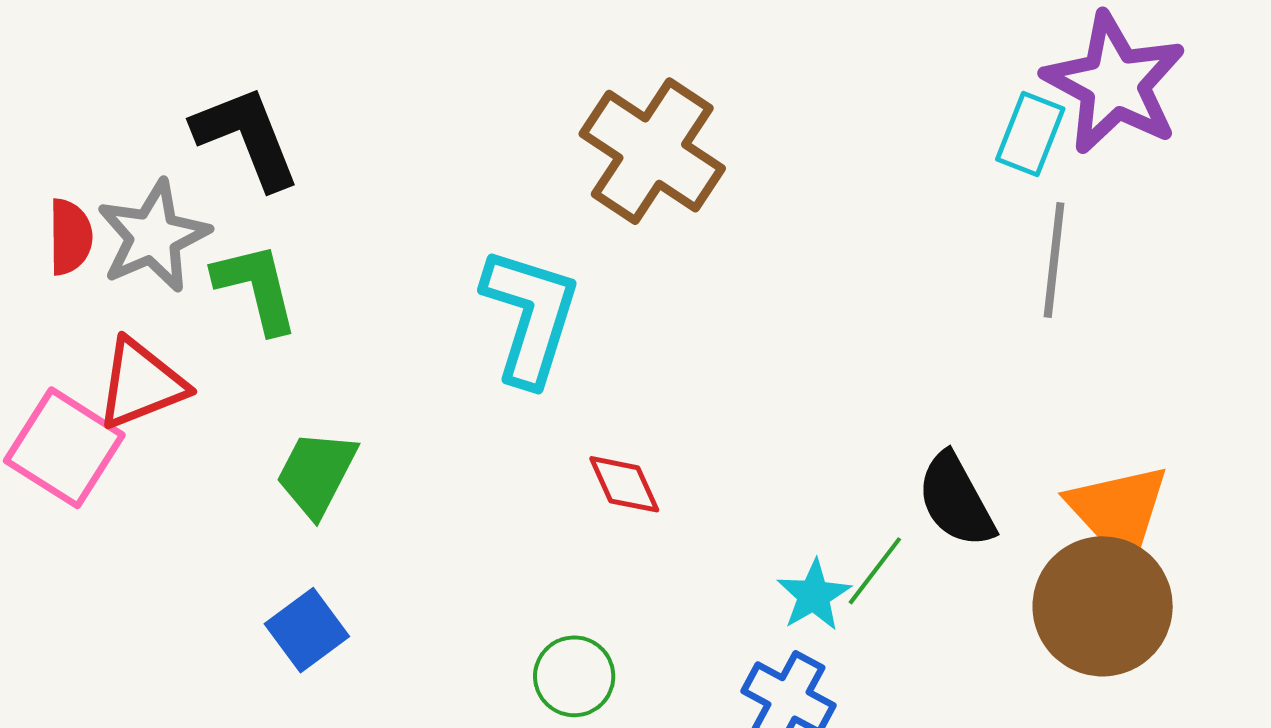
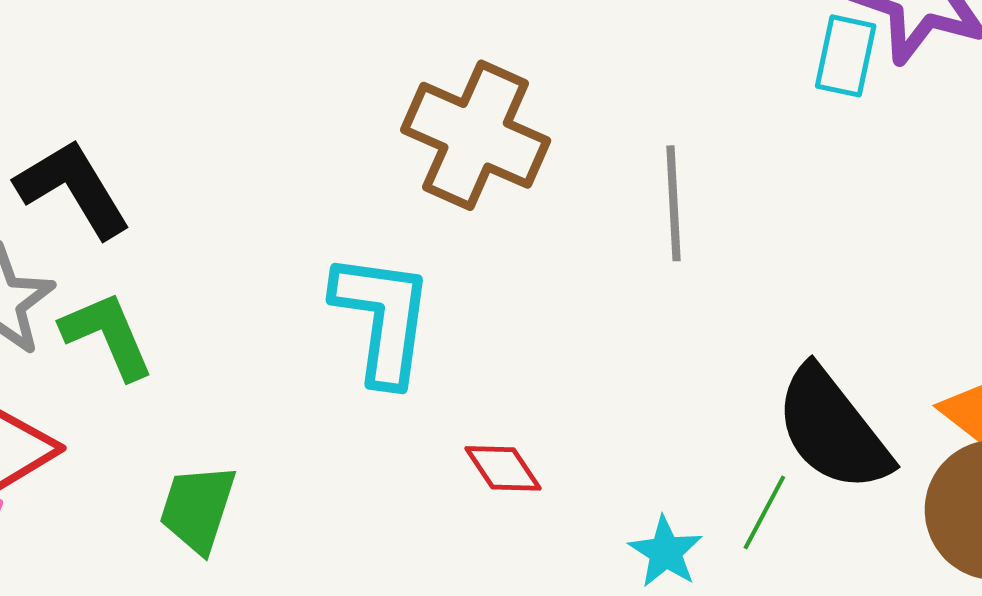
gray line: (1054, 260) -> (673, 203), moved
black semicircle: (956, 500) -> (833, 429), size x1.4
cyan star: (814, 595) -> (666, 552), moved

